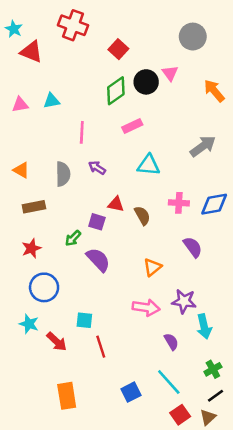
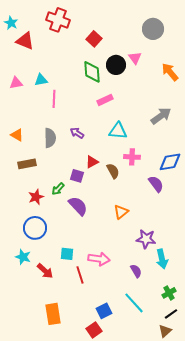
green diamond: (116, 91) -> (92, 72), turned -60
pink line: (82, 132) -> (54, 99), moved
pink cross: (179, 203) -> (132, 157), moved
red triangle: (116, 204) -> (92, 162), turned -40
purple semicircle: (193, 247) -> (156, 184), moved
red star: (31, 248) -> (36, 197), moved
pink arrow: (146, 308) -> (99, 259), moved
red square: (180, 415) -> (94, 330), moved

